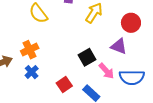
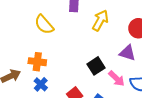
orange cross: (30, 50) -> (37, 62), turned 36

